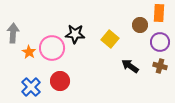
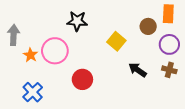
black star: (75, 34) -> (77, 21), moved
red circle: (60, 81) -> (82, 79), moved

